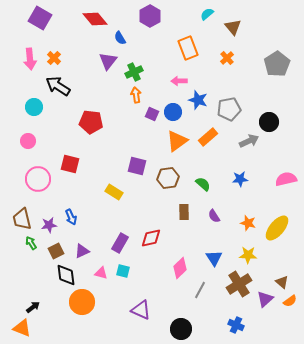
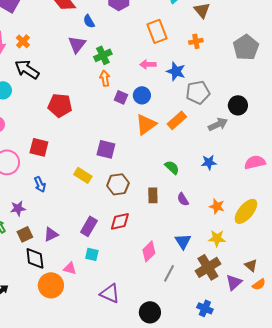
orange cross: (227, 58) -> (196, 41), turned 32
blue star: (198, 100) -> (176, 71), moved
brown hexagon: (168, 178) -> (118, 184), moved
blue arrow: (71, 217) -> (40, 184), moved
pink triangle: (101, 273) -> (70, 268), moved

